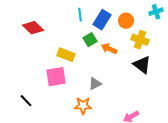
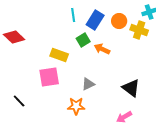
red diamond: (33, 28) -> (14, 37), moved
yellow cross: (140, 40) -> (139, 30), moved
black triangle: (142, 65) -> (131, 88), moved

